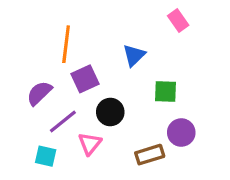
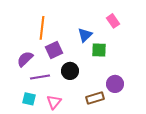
pink rectangle: (178, 21) -> (113, 21), moved
green square: (165, 91) -> (99, 50), moved
purple line: (63, 121) -> (40, 77), turned 30
pink triangle: (90, 144) -> (54, 102), moved

